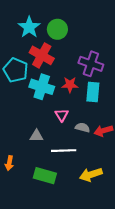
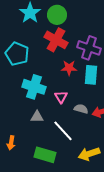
red cross: (42, 55) -> (56, 40), moved
cyan cross: (42, 87) -> (34, 87), moved
white line: (64, 151) -> (63, 131), turned 50

